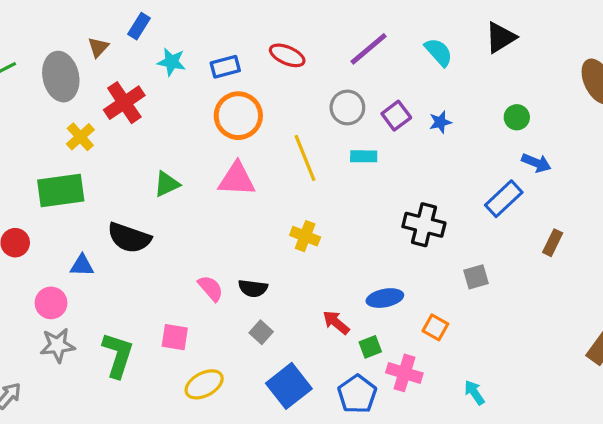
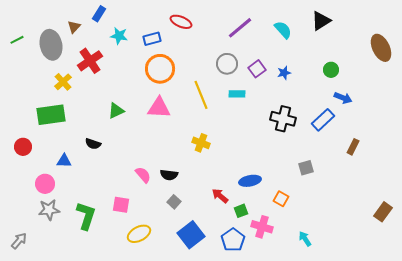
red ellipse: (287, 55) -> (181, 22), moved
black cross: (424, 225) -> (283, 119), moved
black semicircle: (129, 238) -> (93, 144), size x0.6

